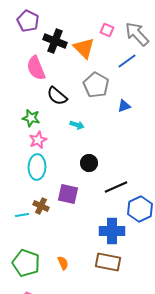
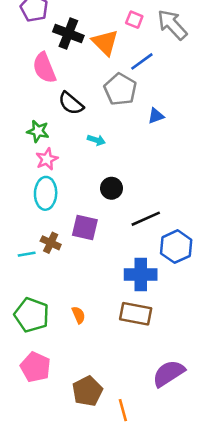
blue line: (127, 61) -> (142, 61), moved

